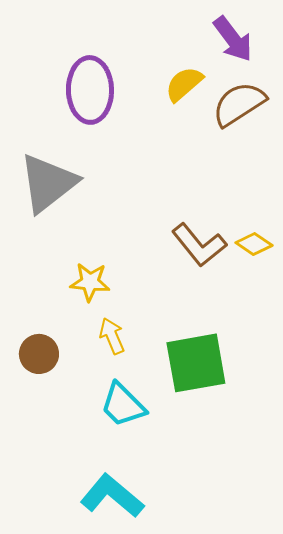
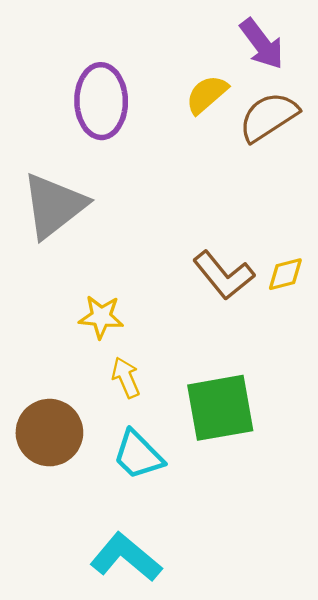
yellow diamond: (254, 244) -> (285, 274), turned -48
brown circle: (39, 354) -> (49, 433), moved, size x1.5

